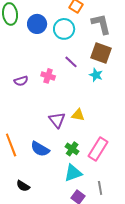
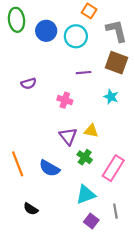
purple line: (71, 62) -> (84, 73), turned -48
cyan star: (96, 75) -> (111, 97), moved
pink cross: (48, 76) -> (65, 100), moved
purple semicircle: (21, 81) -> (29, 84), moved
green cross: (72, 149) -> (85, 157), moved

